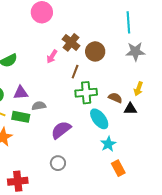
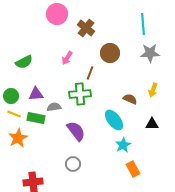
brown cross: (71, 42) -> (86, 28), moved
green cross: (86, 93) -> (80, 94), moved
black triangle: (130, 109) -> (152, 124), moved
purple semicircle: (61, 130) -> (76, 131), turned 90

